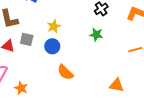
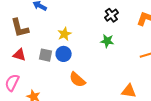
gray square: (27, 39) -> (45, 55), moved

